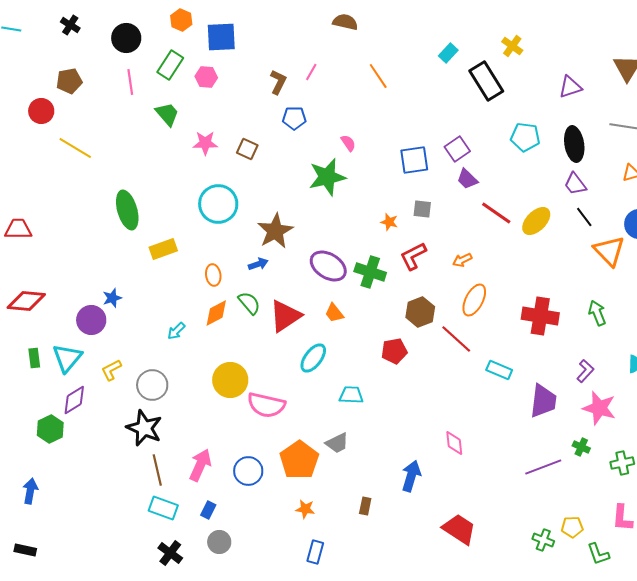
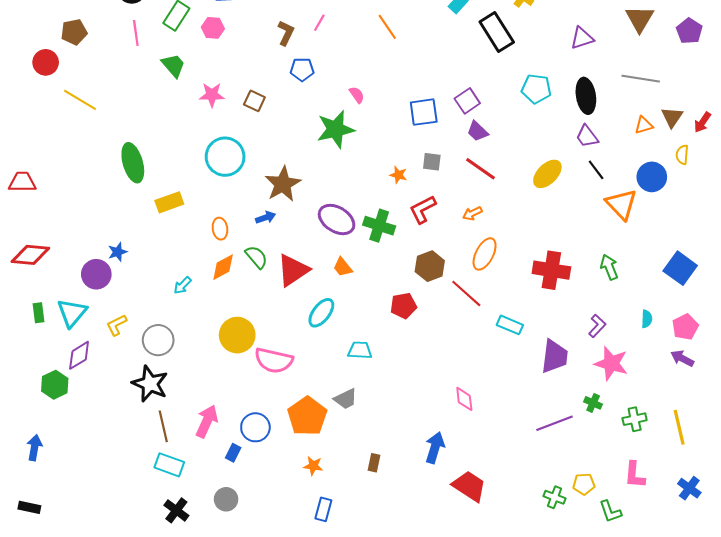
red line: (496, 213) -> (480, 169), moved
blue arrow: (411, 476) -> (435, 448), moved
blue rectangle: (208, 510) -> (233, 453), moved

